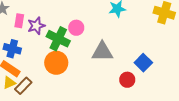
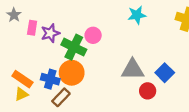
blue cross: (12, 49) -> (50, 79), moved
gray triangle: (102, 52) -> (133, 70), moved
brown rectangle: (23, 86) -> (61, 97), moved

